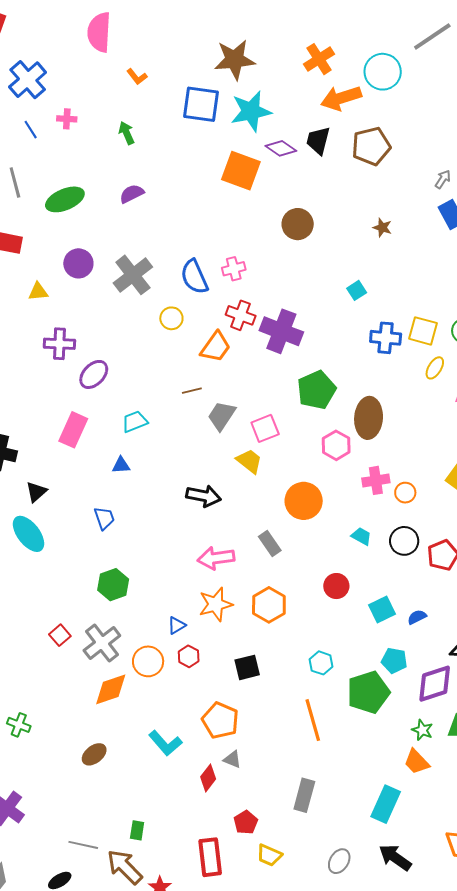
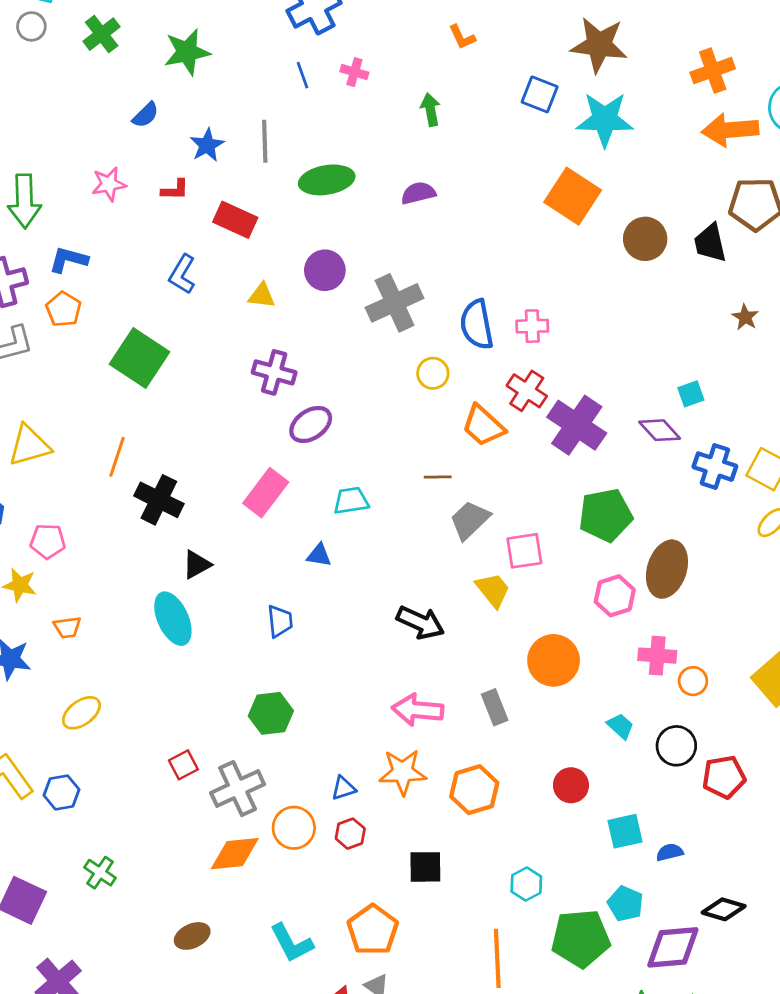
blue square: (201, 104) -> (540, 94), size x0.7
black trapezoid: (318, 141) -> (710, 243), moved, turned -40
purple diamond: (281, 148) -> (660, 430), moved
brown circle: (298, 224) -> (645, 239), moved
orange trapezoid: (216, 347) -> (483, 426), turned 84

